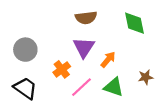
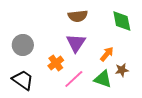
orange arrow: (108, 60) -> (107, 54), moved
brown star: (146, 77) -> (122, 70), moved

